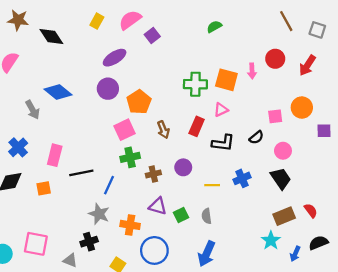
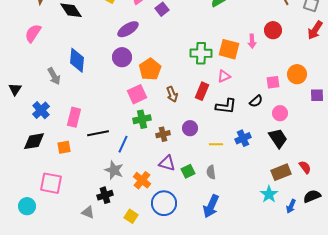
red arrow: (307, 65) -> (315, 30), moved
blue diamond: (58, 92) -> (77, 60), turned 55
orange cross: (130, 225) -> (142, 180), turned 30
pink square: (36, 244) -> (51, 183), moved

